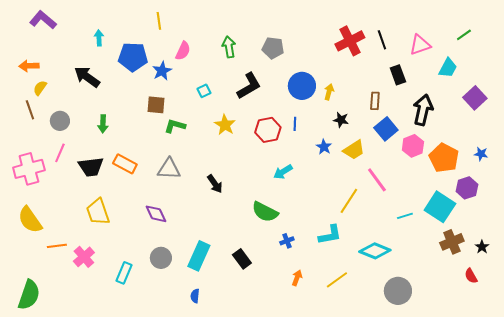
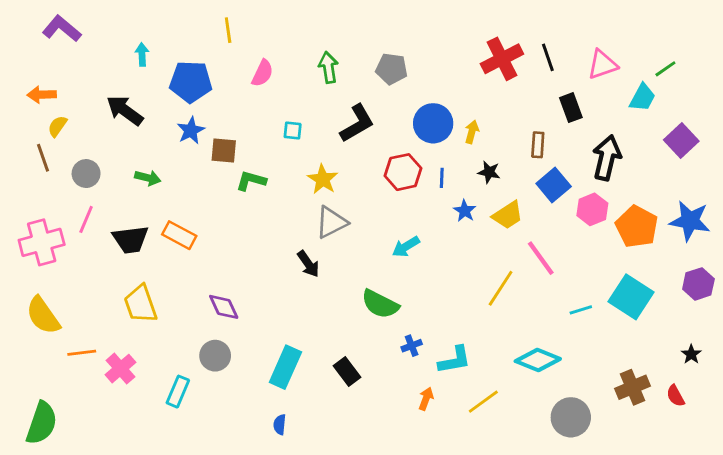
green line: (464, 35) -> (665, 69), moved
blue star: (162, 71) -> (191, 131), moved
cyan square: (204, 91) -> (293, 131), turned 32
green arrow: (103, 124) -> (148, 178), turned -78
blue line: (295, 124) -> (442, 178), moved
red hexagon: (268, 130) -> (403, 172), moved
blue star: (481, 154) -> (690, 221), size x2.0
gray triangle: (169, 169) -> (331, 222), moved, turned -30
purple hexagon: (467, 188) -> (698, 284), moved
cyan L-shape: (330, 235) -> (455, 360), moved
brown cross: (452, 242) -> (632, 387), moved
gray circle: (161, 258) -> (215, 356), moved

